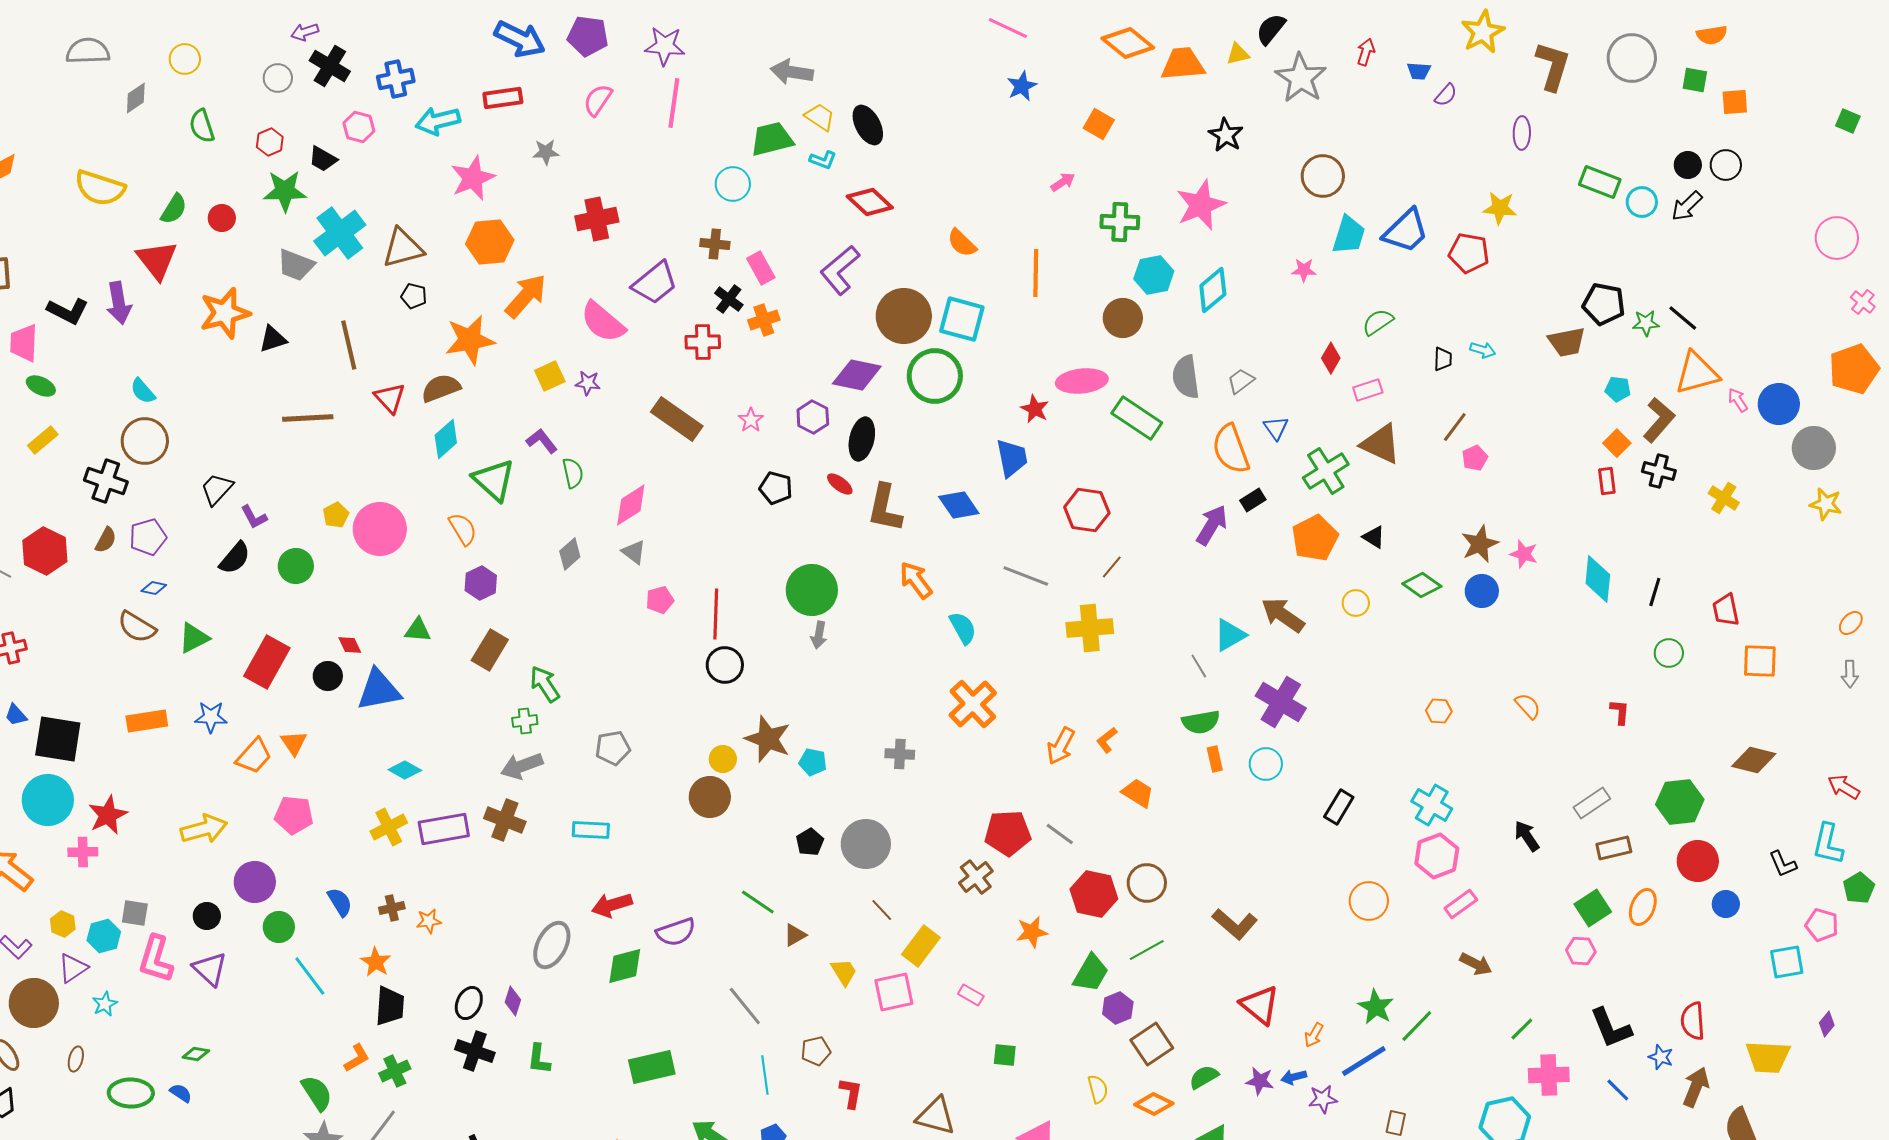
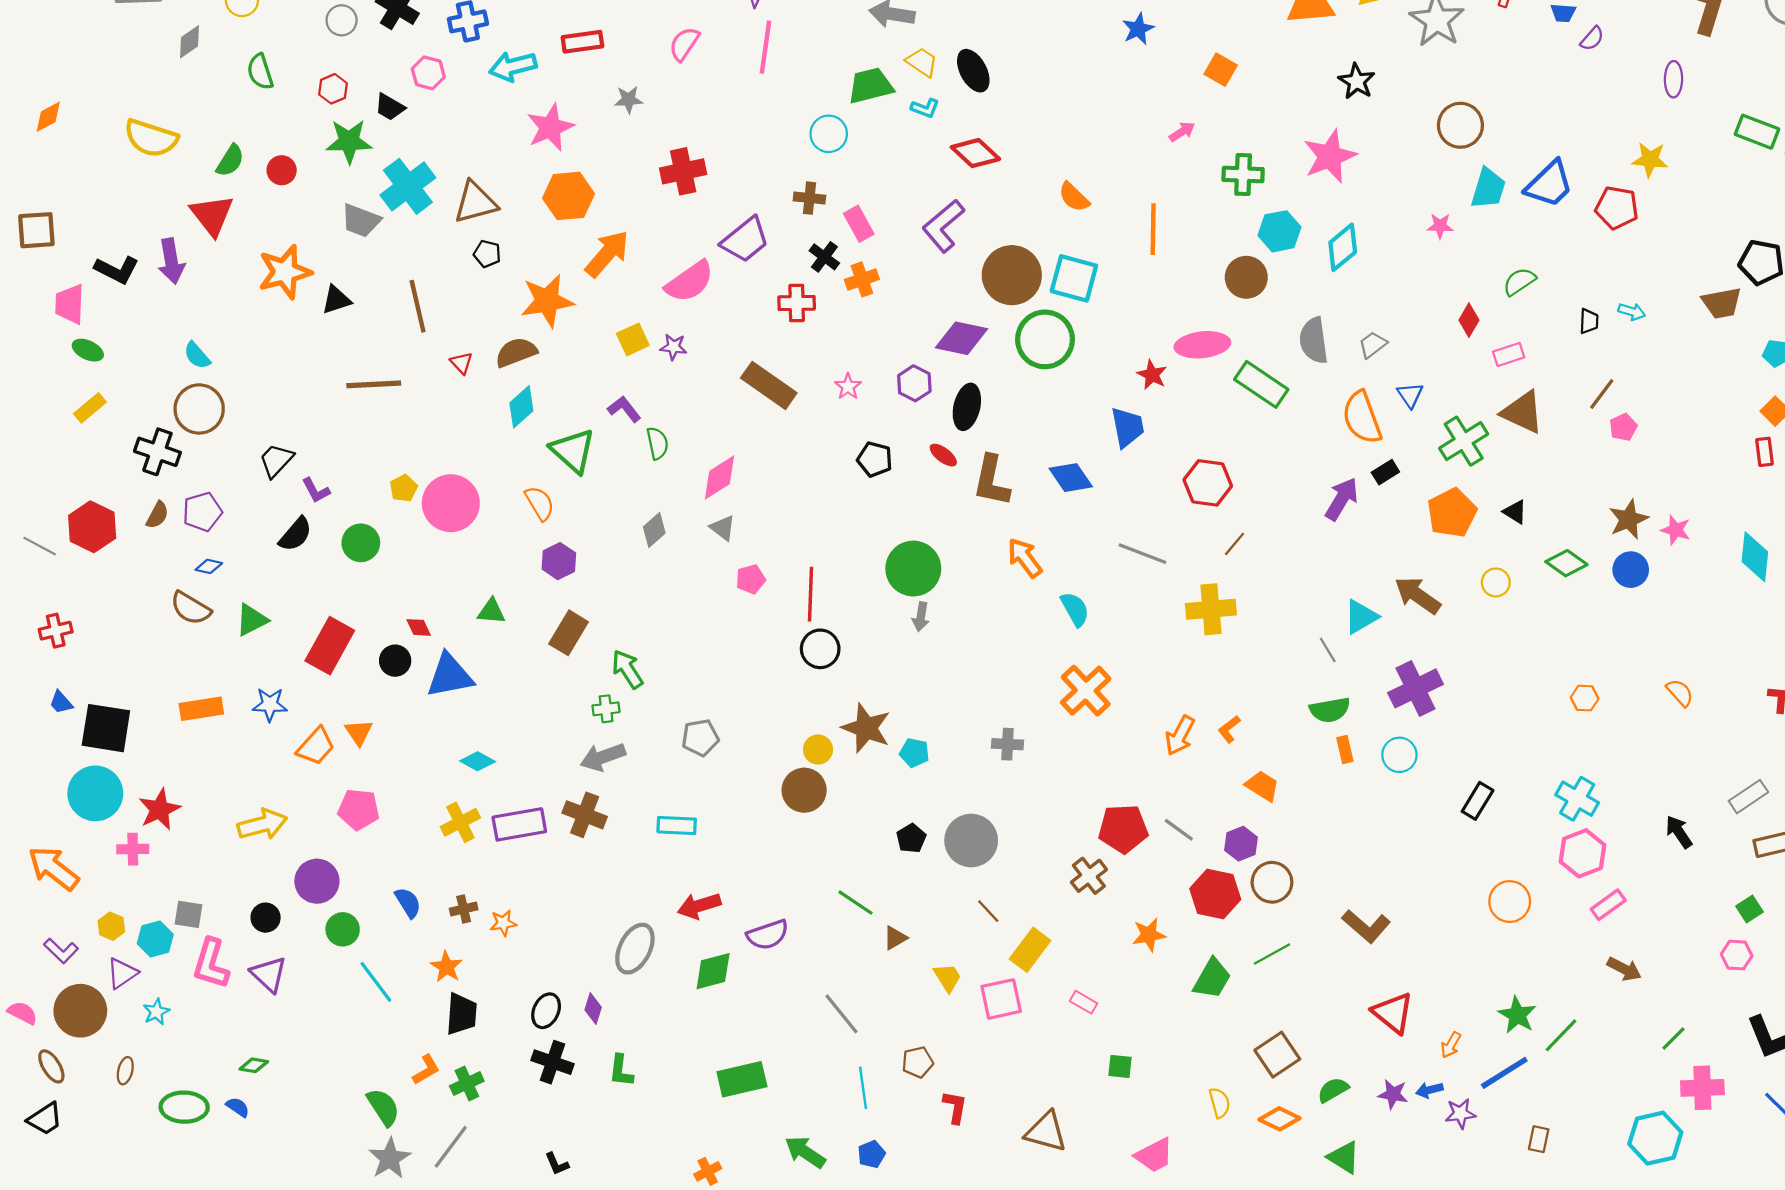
pink semicircle: (603, 322) -> (690, 282), turned -75
red triangle: (390, 398) -> (461, 363), size x0.7
purple cross: (1281, 702) -> (1415, 688), turned 33
green square: (1593, 908) -> (1750, 909), size x0.7
purple hexagon: (1118, 1008) -> (1241, 844), moved

